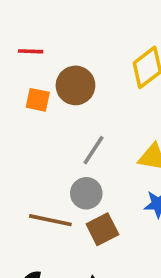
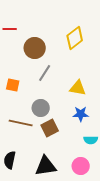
orange square: (38, 100) -> (13, 85), moved
gray line: (93, 150) -> (45, 73), moved

